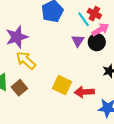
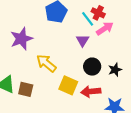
black circle: (97, 42) -> (92, 67), moved
yellow arrow: (26, 60) -> (46, 63), moved
brown square: (19, 88) -> (26, 89), turned -35

